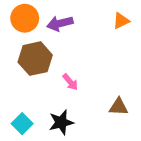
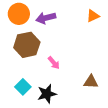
cyan square: (22, 124) -> (23, 87), moved

